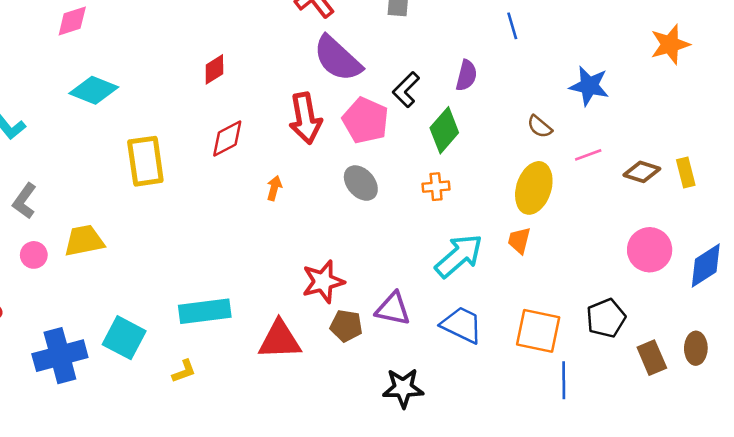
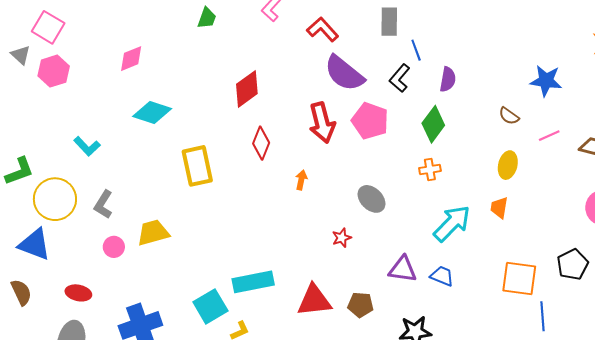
blue line: (512, 26) -> (416, 50), moved
red diamond: (214, 69) -> (247, 89), size x1.5
black L-shape: (406, 90) -> (400, 78), moved
red diamond: (227, 139) -> (261, 143), turned -36
gray ellipse: (361, 183) -> (371, 199), moved
yellow ellipse: (534, 188) -> (508, 165), size x0.7
red star: (323, 282) -> (342, 238), moved, size x0.6
blue trapezoid: (462, 325) -> (442, 276), moved, size x0.7
brown pentagon: (346, 326) -> (361, 305), moved
cyan square: (124, 338) -> (210, 306), moved, turned 36

